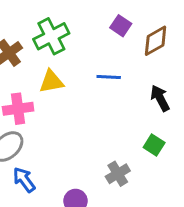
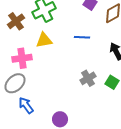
gray cross: (118, 174) -> (88, 78), moved

